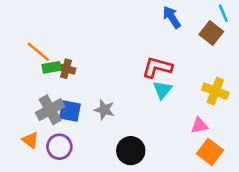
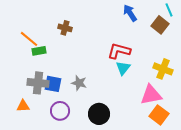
brown cross: (66, 69) -> (65, 28), moved
gray cross: (50, 110) -> (38, 83), turned 35
pink triangle: (199, 126) -> (151, 95), size x1.6
orange triangle: (30, 140) -> (23, 106), turned -40
purple circle: (59, 147) -> (60, 111), moved

